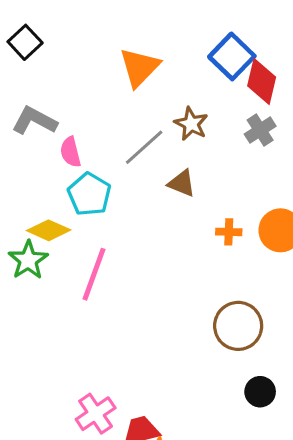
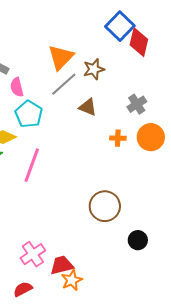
orange triangle: (139, 67) -> (61, 57), moved
brown star: (191, 124) -> (94, 69), turned 30
gray cross: (260, 130) -> (137, 104), moved
brown circle: (238, 326) -> (105, 206), moved

